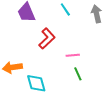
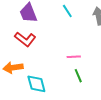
red L-shape: (47, 39) -> (25, 39), moved, turned 80

